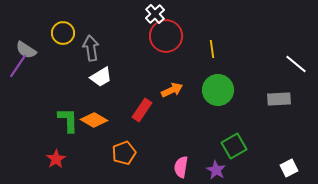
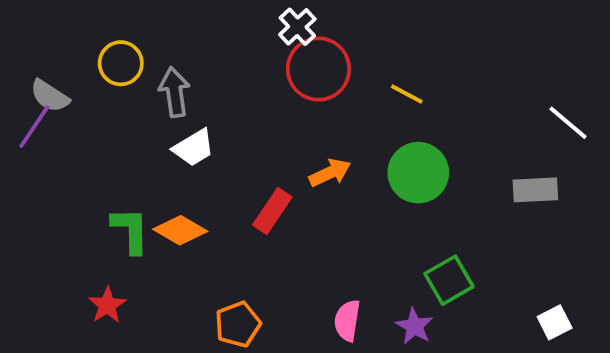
yellow line: (212, 49) -> (407, 94), turned -54
orange pentagon: (124, 153) -> (238, 324), moved

